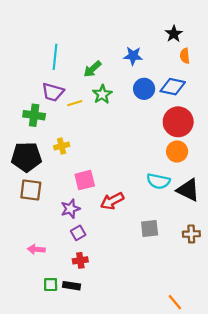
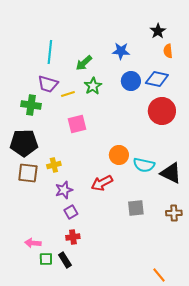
yellow cross: (62, 146) -> (54, 165), moved
orange circle: (177, 152) -> (119, 155), moved
pink square: (85, 180) -> (77, 124), moved
pink arrow: (36, 249) -> (33, 243), moved
black rectangle: (71, 286) -> (65, 260), turned 49

